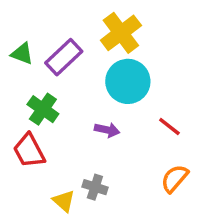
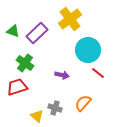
cyan circle: (128, 81) -> (88, 50), moved
red trapezoid: (29, 151) -> (17, 87), turned 100
orange semicircle: (175, 178) -> (83, 103), moved

